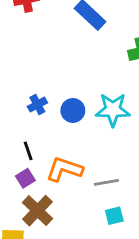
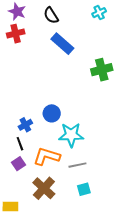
blue cross: (37, 105) -> (25, 125), moved
cyan star: (113, 110) -> (71, 135), moved
brown cross: (38, 211) -> (44, 188), moved

